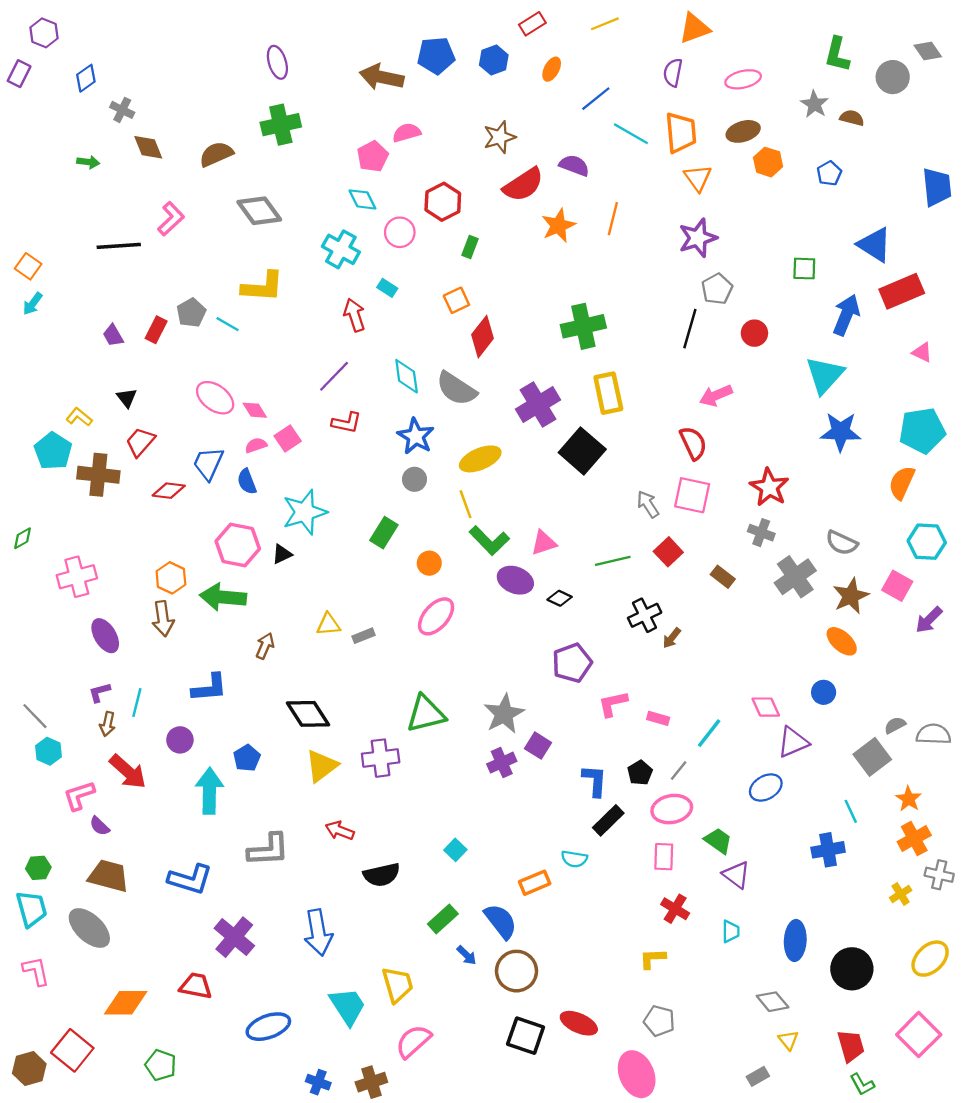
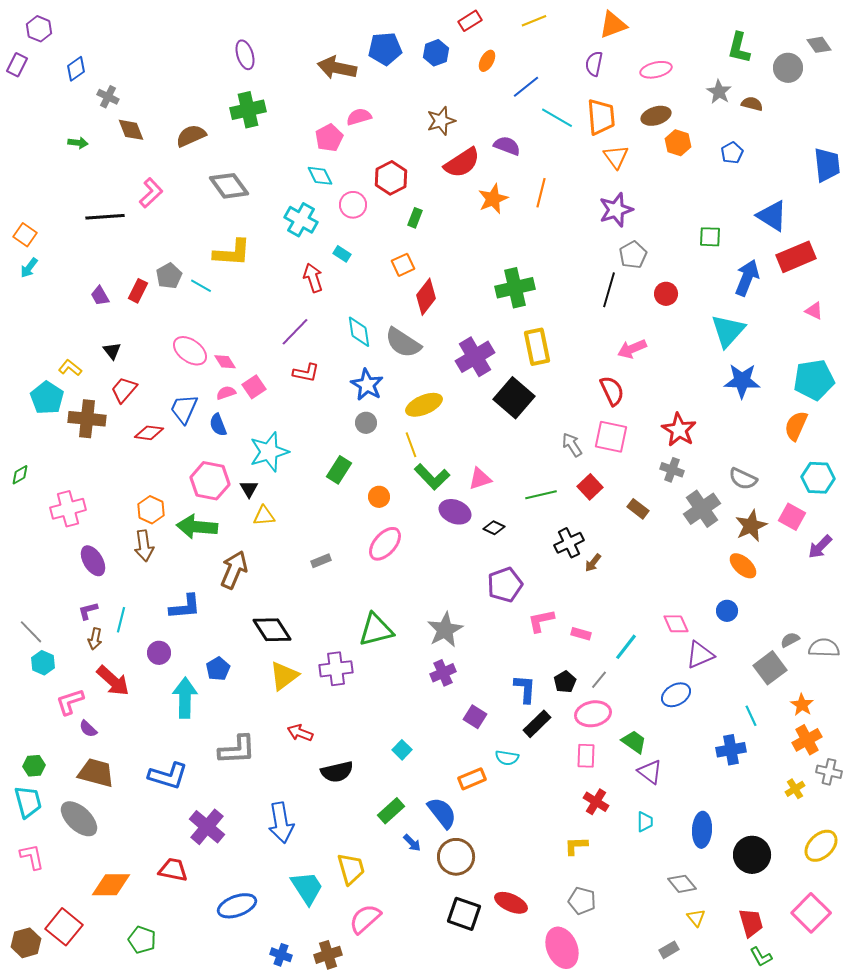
black triangle: (282, 554) -> (249, 489), turned -36
yellow triangle: (328, 624) -> (264, 516), moved
brown arrow: (265, 646) -> (234, 570), size x1.6
purple square: (538, 746) -> (475, 717), moved

